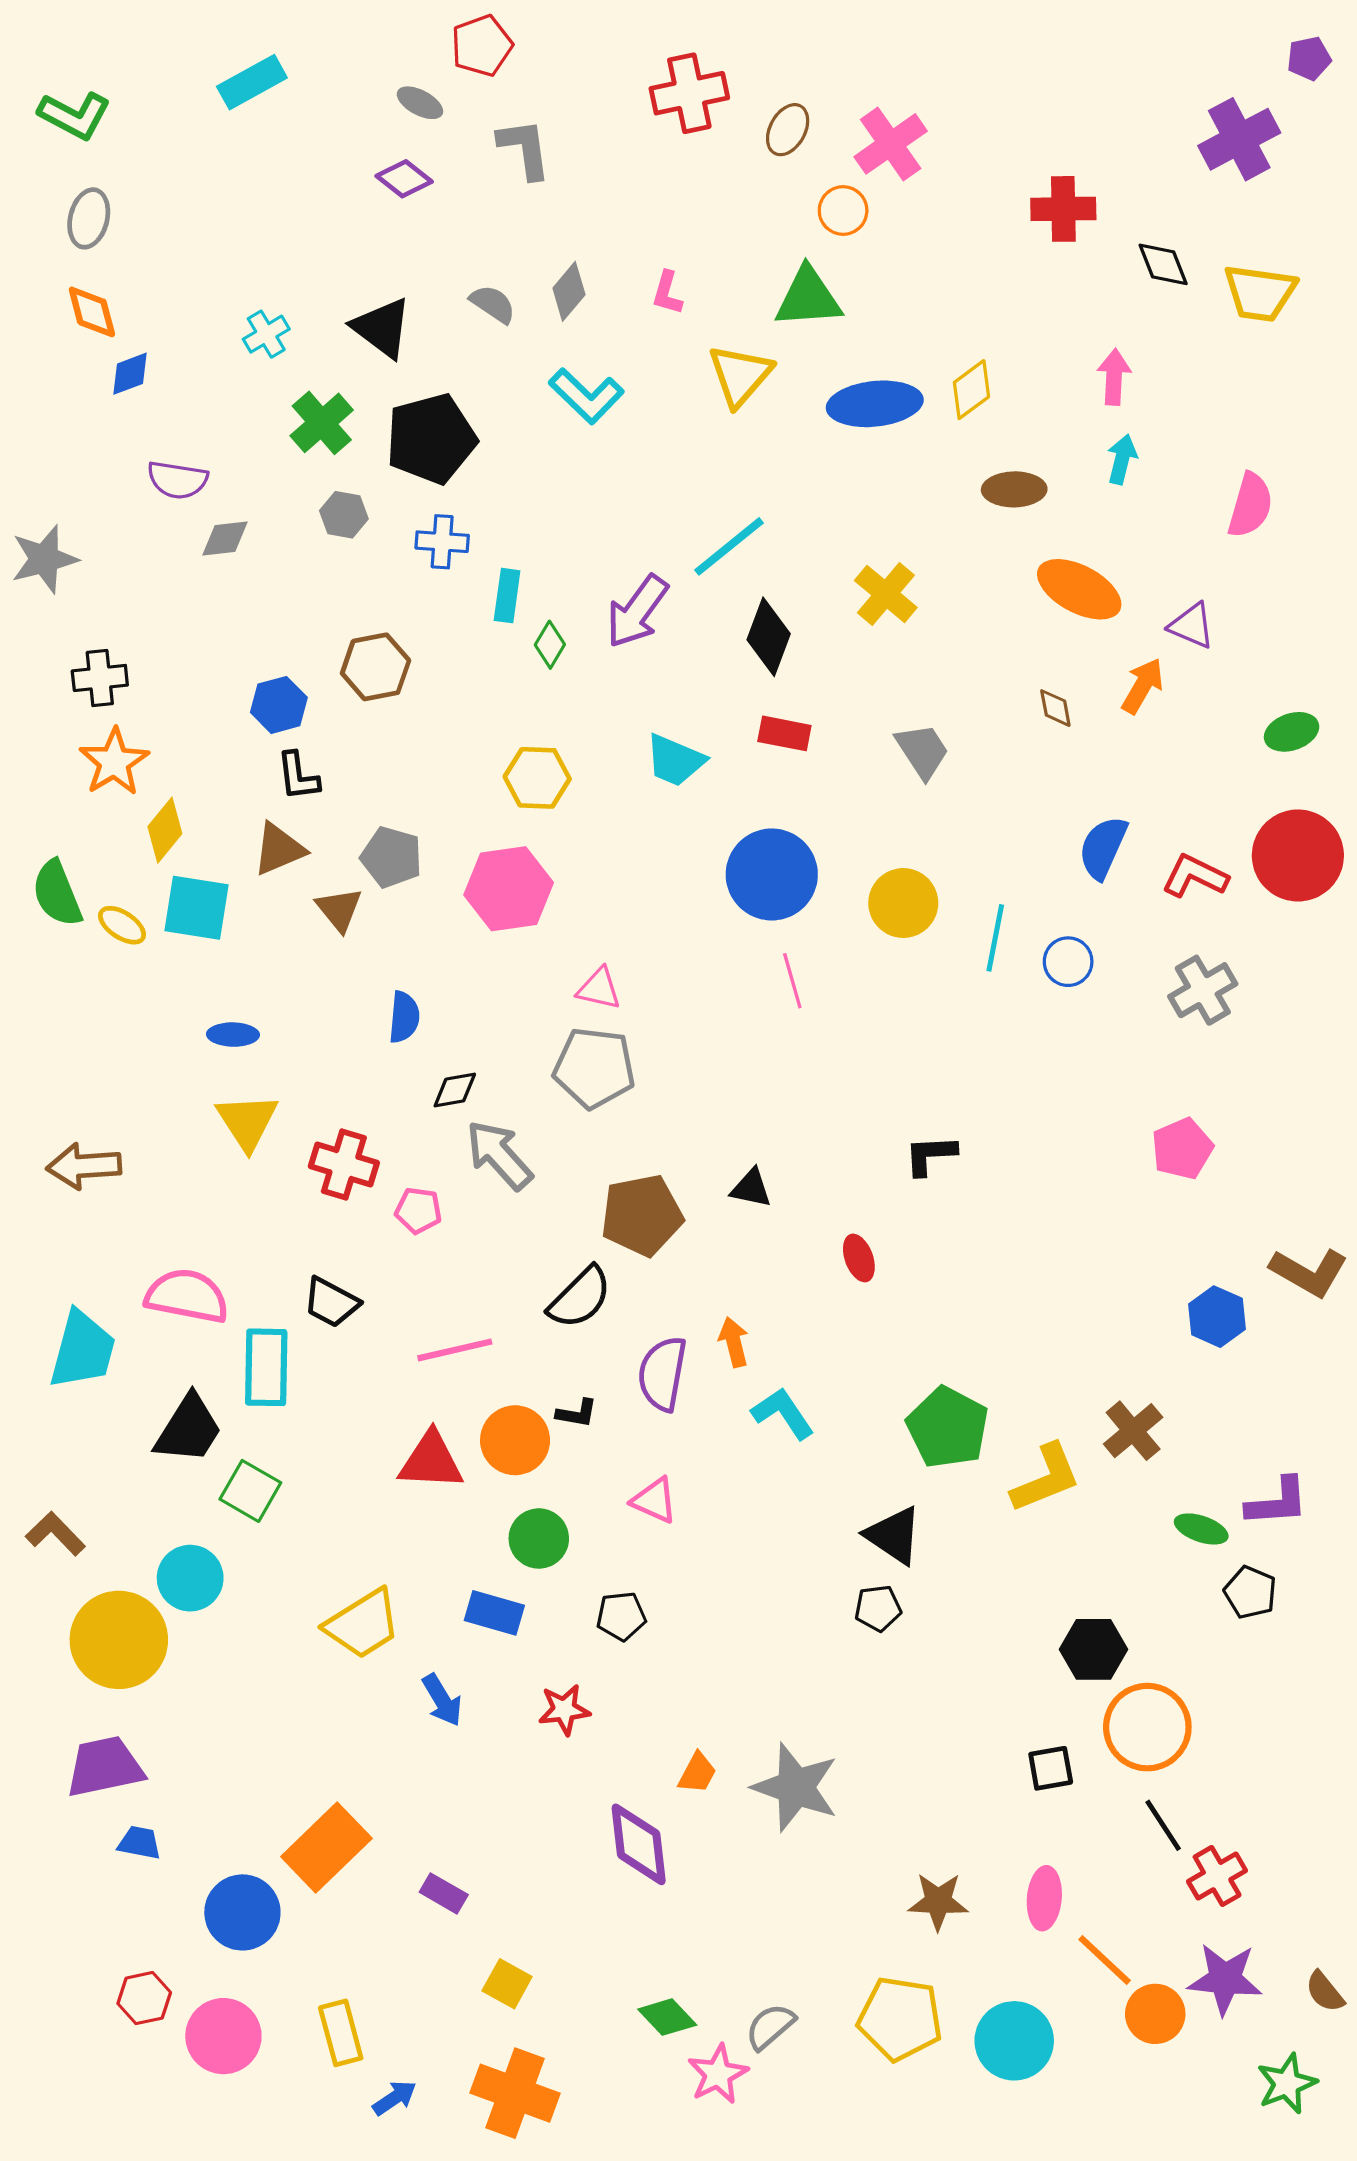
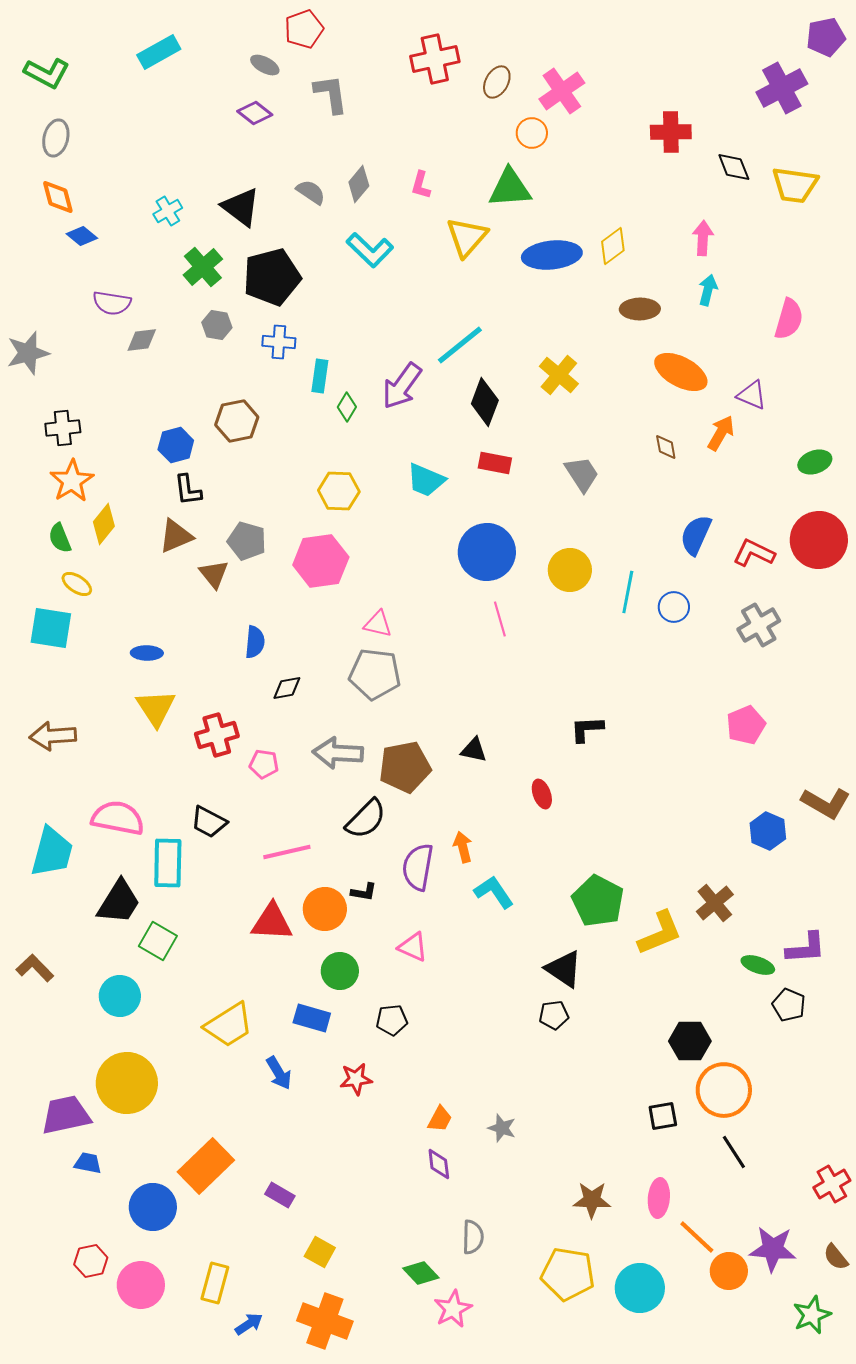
purple pentagon: (1309, 58) -> (826, 37), size x1.4
blue diamond: (130, 374) -> (82, 236), turned 60
green semicircle: (57, 894) -> (60, 538), moved, size x0.7
cyan square: (196, 908) -> (51, 628), moved
gray arrow: (499, 1155) -> (338, 753), moved, turned -45
red cross: (344, 1164) -> (217, 735), turned -33
yellow circle: (119, 1640) -> (127, 1083), moved
gray star: (796, 1787) -> (502, 1128), size x0.5
purple diamond: (639, 1844) -> (439, 1164), moved, size x0.6
red cross: (1217, 1876) -> (832, 1184), moved
gray semicircle: (770, 2027) -> (473, 1237), moved, turned 132
yellow rectangle: (341, 2033) -> (215, 1283), turned 30

